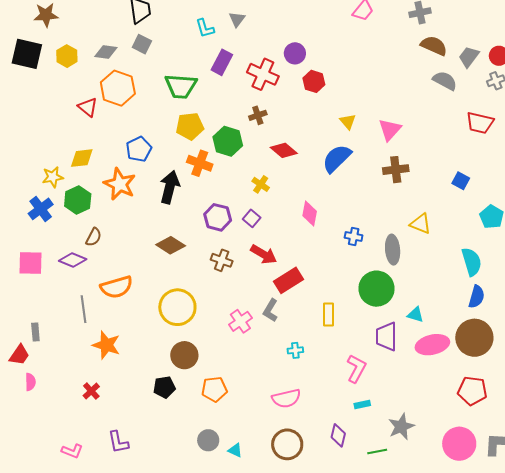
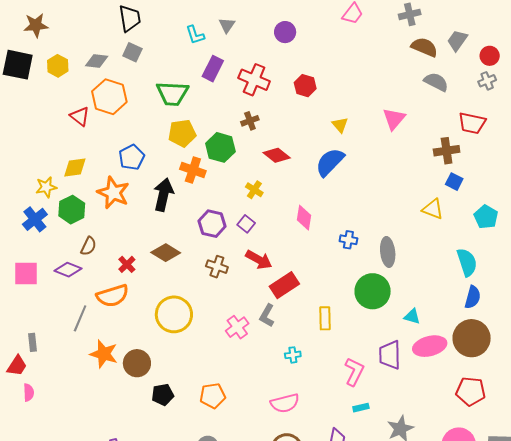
purple circle: (295, 53) -> (285, 32), moved
gray trapezoid: (469, 57) -> (457, 40), moved
pink triangle: (390, 130) -> (394, 119), moved
brown cross: (396, 170) -> (447, 151), moved
yellow triangle: (421, 224) -> (433, 209), moved
gray line: (83, 309) -> (80, 318), turned 32
purple trapezoid: (386, 337) -> (390, 355), moved
brown circle: (184, 355) -> (137, 363), moved
red cross: (91, 391) -> (127, 264), moved

